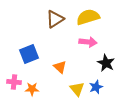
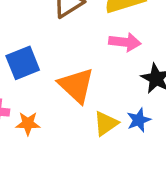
orange triangle: (60, 67) -> (76, 85), size x1.6
yellow triangle: (77, 89) -> (106, 123), turned 35

